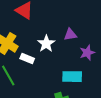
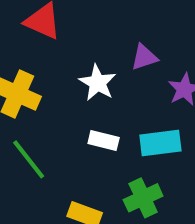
white rectangle: (27, 59) -> (104, 141), moved

